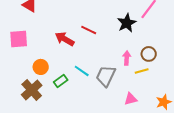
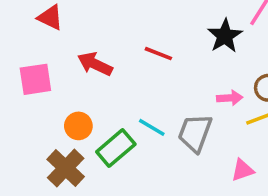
red arrow: (65, 39) -> (95, 64), moved
pink arrow: (127, 58) -> (230, 98), turned 88
green rectangle: (61, 81) -> (116, 148), size x1.5

